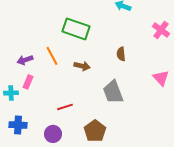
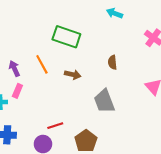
purple arrow: (25, 60) -> (14, 68), turned 84
red line: (65, 107) -> (55, 126), moved

